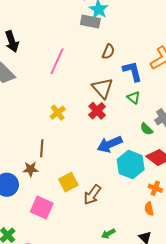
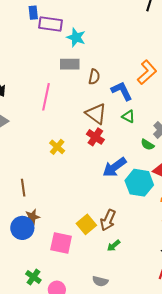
gray rectangle: (90, 22) -> (70, 64), moved
brown line: (42, 148) -> (23, 188), moved
brown star: (31, 169) -> (32, 217), moved
yellow square: (68, 182) -> (86, 224), moved
green arrow: (108, 234) -> (114, 246), moved

